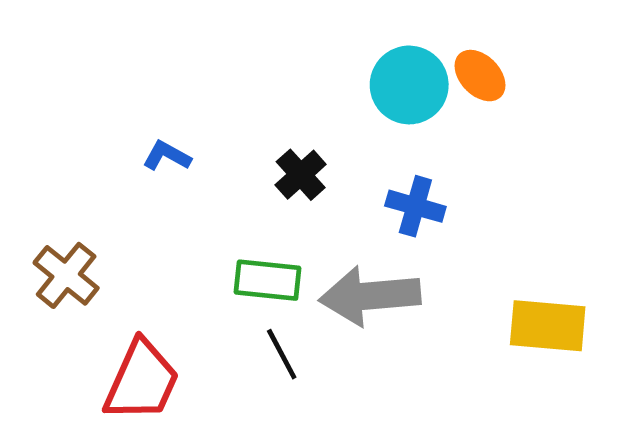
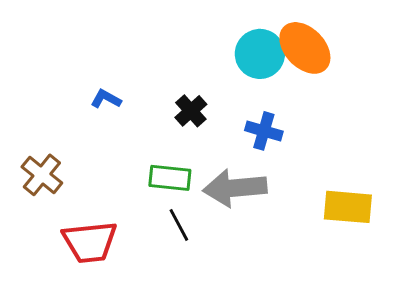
orange ellipse: (480, 76) -> (305, 48), size x1.6
red trapezoid: (142, 381) -> (90, 242), turned 60

